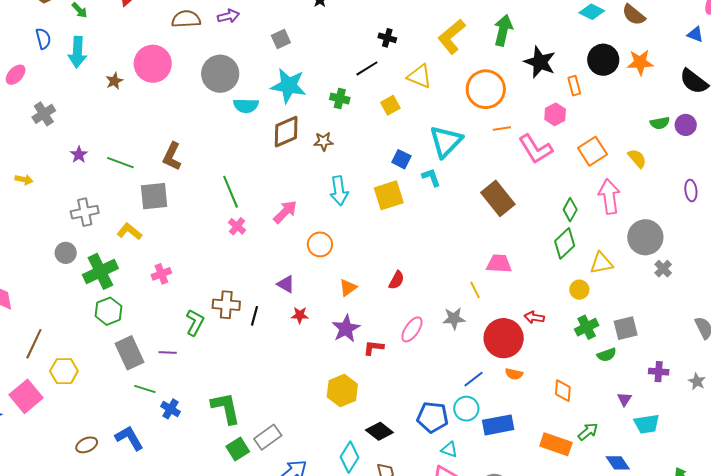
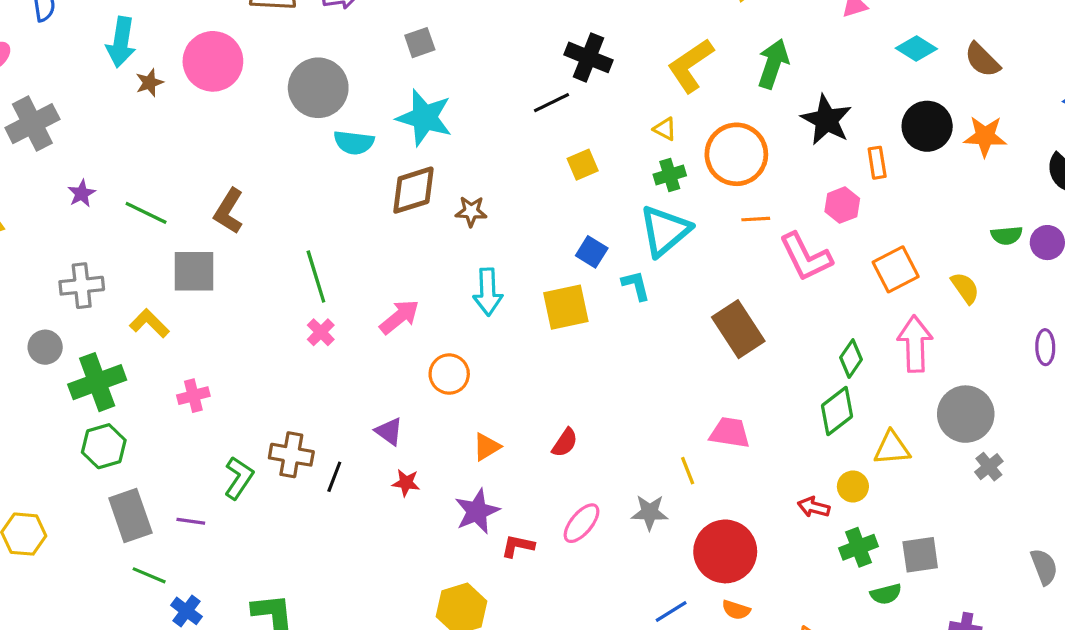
black cross: (387, 38) -> (588, 57), size x1.6
cyan arrow: (77, 52) -> (121, 42), moved
yellow triangle: (420, 76) -> (665, 129), moved, size x0.6
green cross: (340, 99) -> (670, 175), moved, turned -36
gray cross: (44, 114) -> (32, 124), size x1.4
red arrow: (534, 317) -> (814, 507), moved

